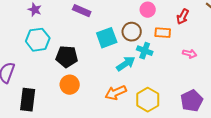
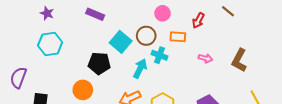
cyan square: (107, 38) -> (121, 42), turned -30
black pentagon: (67, 57) -> (99, 63), moved
cyan arrow: (126, 64) -> (140, 68), turned -30

